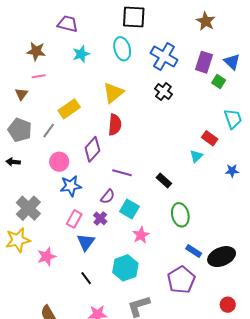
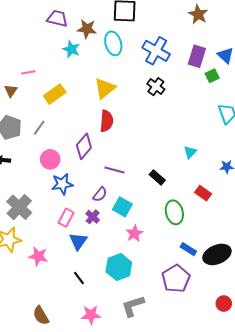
brown star: (36, 51) -> (87, 29), moved
cyan star: (81, 54) -> (71, 49), turned -30
green square: (219, 81) -> (212, 76), turned 32
yellow rectangle: (69, 109) -> (55, 94), moved
red rectangle: (210, 138) -> (203, 193), moved
pink star: (47, 256) -> (38, 256), turned 30

